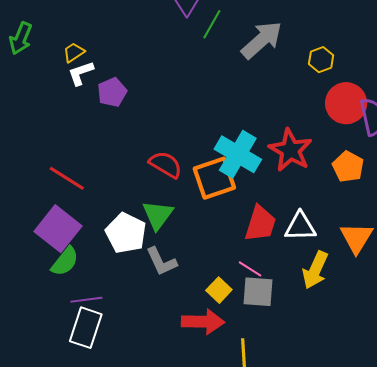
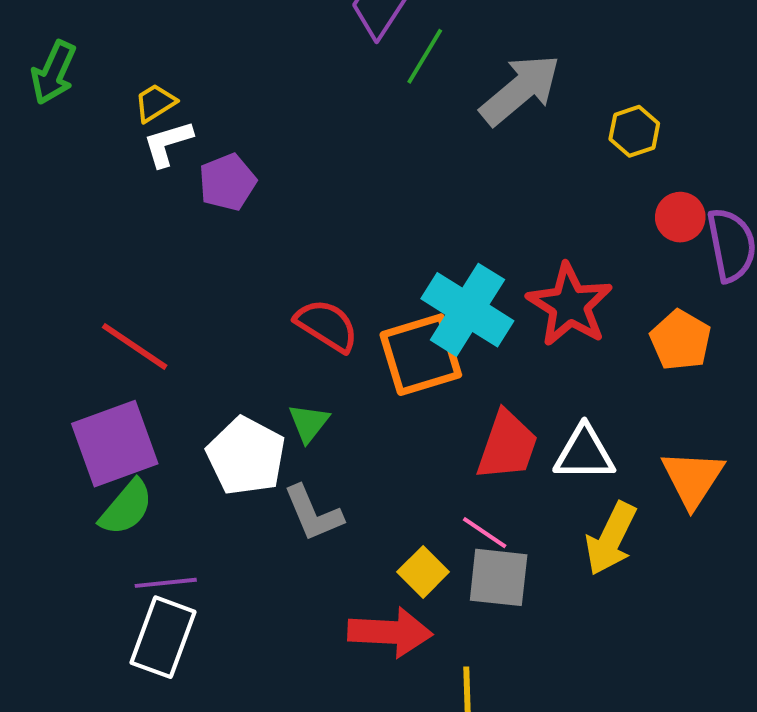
red circle: (346, 103) -> (680, 217), size x0.6
green triangle: (158, 215) -> (309, 423), size x0.7
purple square: (58, 229) -> (115, 444), turned 30

